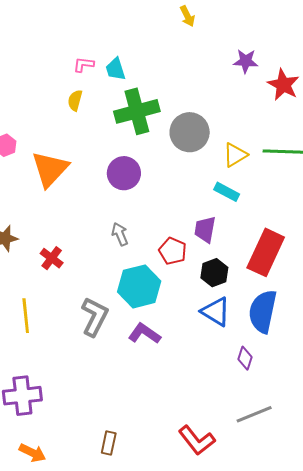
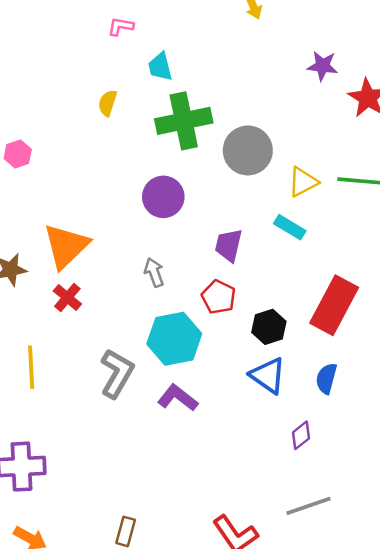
pink L-shape: (84, 65) -> (121, 26), moved
orange triangle: (50, 169) -> (66, 246), moved
purple trapezoid: (205, 229) -> (229, 245), moved
blue semicircle: (263, 311) -> (326, 378), size x0.6
purple diamond: (245, 358) -> (301, 435), turned 30

